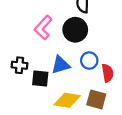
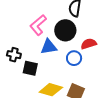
blue triangle: (61, 65) -> (49, 47), moved
red semicircle: (108, 73) -> (89, 44), moved, turned -105

